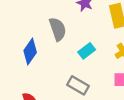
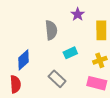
blue diamond: (30, 52) -> (24, 60), moved

